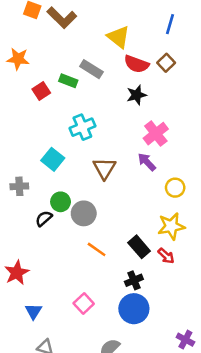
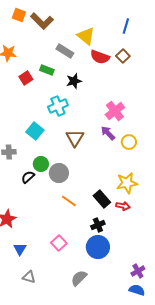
gray rectangle: (91, 69) -> (65, 51), moved
black star: (136, 95) -> (74, 81), moved
yellow circle: (175, 188) -> (129, 142), moved
red arrow: (166, 256) -> (123, 206), turned -32
purple cross: (185, 340) -> (138, 271), turned 32

